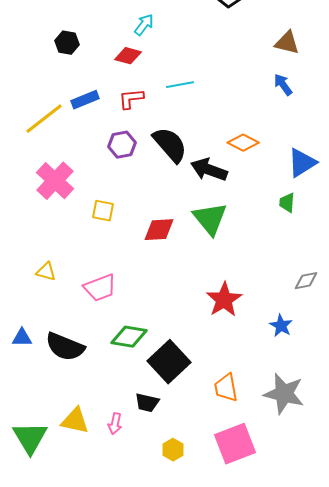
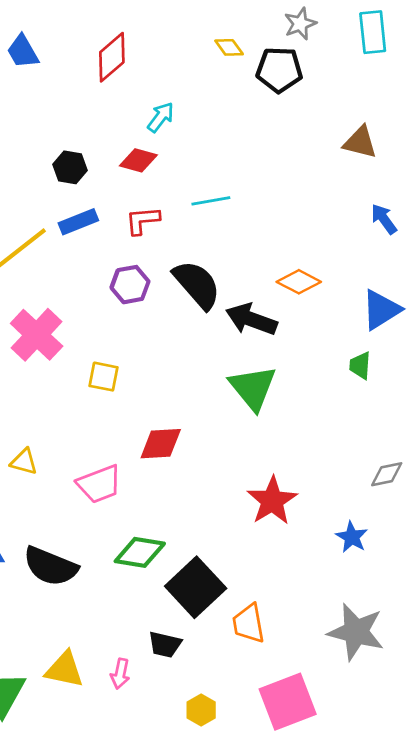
black hexagon: (67, 43) -> (70, 167), moved
blue arrow: (283, 85) -> (384, 219), moved
red diamond: (159, 230) -> (161, 444), moved
orange trapezoid: (226, 388) -> (249, 624), moved

